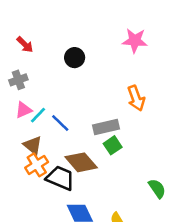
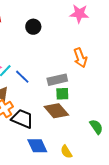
green square: (113, 145) -> (62, 94), turned 32
brown diamond: (81, 162) -> (56, 111), moved

